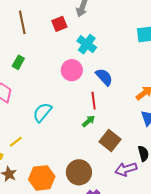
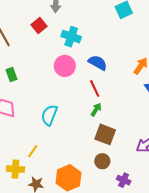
green rectangle: (18, 62) -> (11, 74), turned -32
brown square: (110, 141) -> (105, 134), moved
brown circle: (79, 172) -> (102, 161), size x0.6

